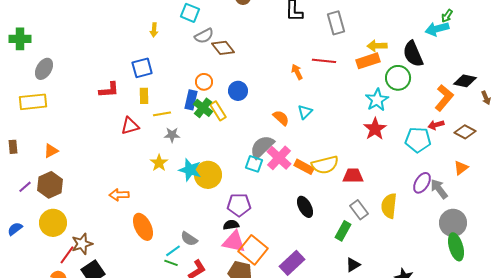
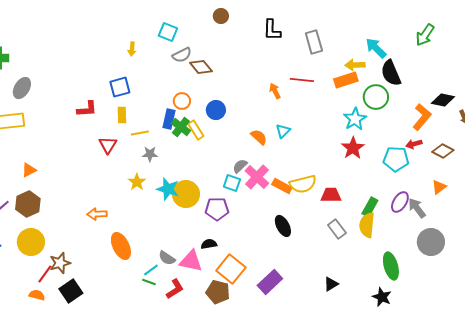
green arrow: (447, 16) -> (425, 35), size x1.6
cyan arrow: (437, 29) -> (376, 48), moved, turned 60
red triangle: (130, 126) -> (108, 145), turned -42
gray semicircle: (262, 147) -> (240, 166), size x0.6
purple pentagon: (239, 205) -> (217, 209), moved
green rectangle: (343, 231) -> (370, 207), moved
pink triangle: (234, 242) -> (191, 261), moved
green ellipse: (456, 247) -> (391, 266), moved

